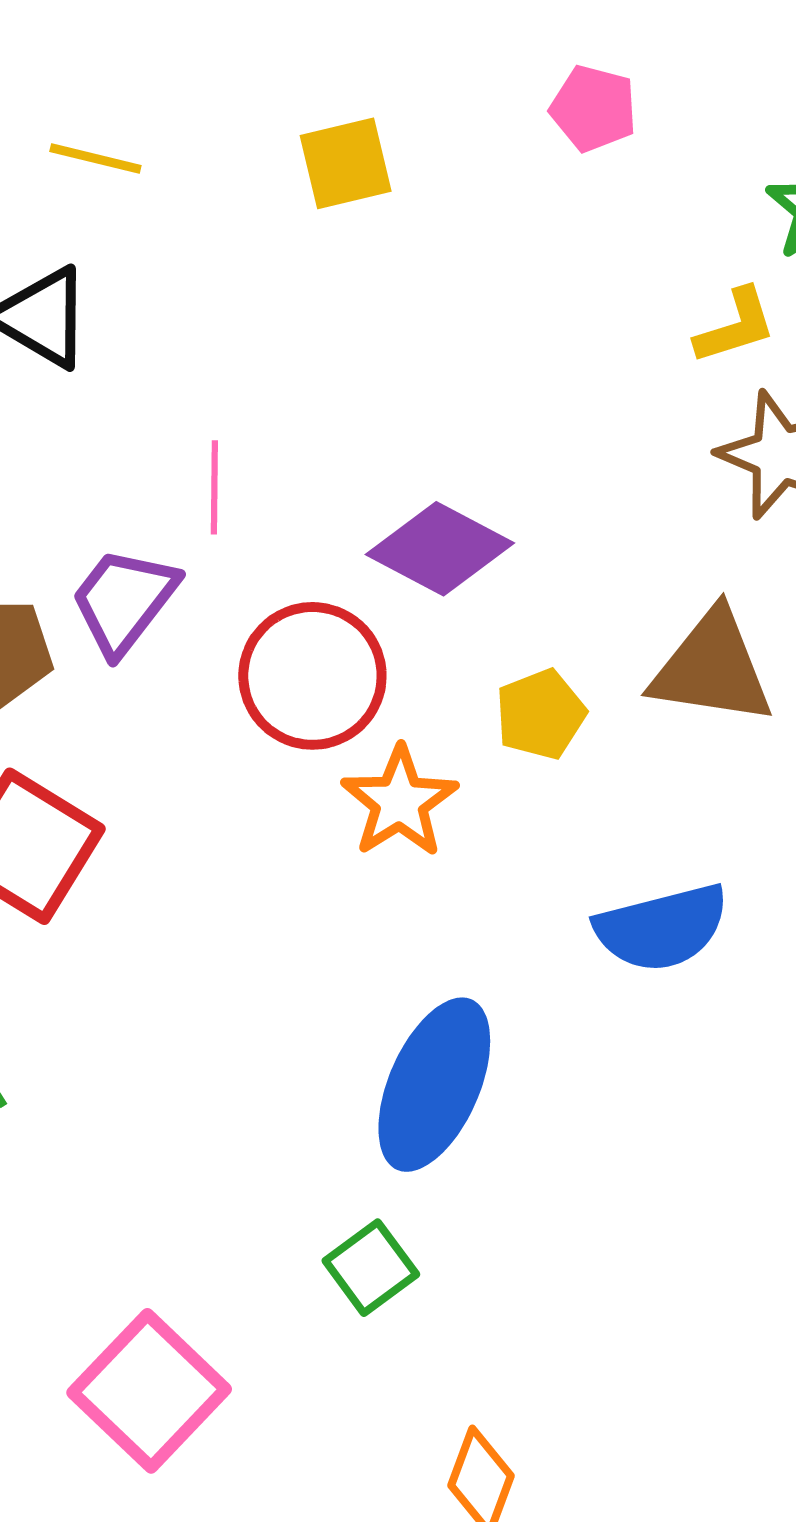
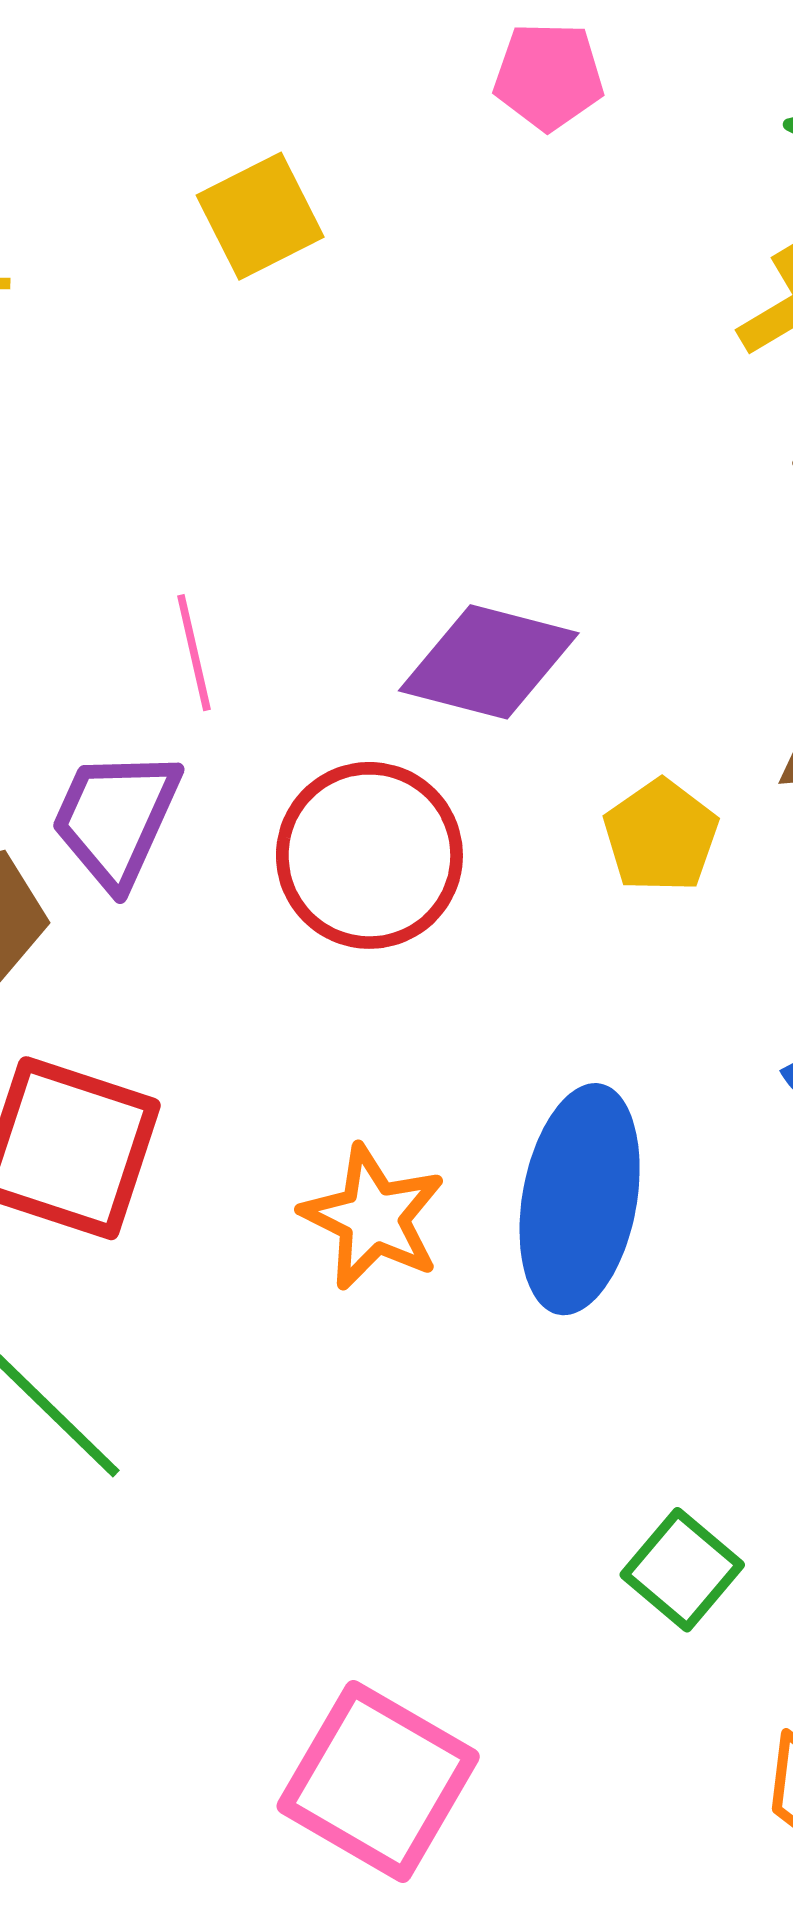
orange star: (400, 802) -> (373, 1217), moved
blue ellipse: (434, 1085) -> (580, 1199), moved
green square: (371, 1268) -> (682, 1570), moved

